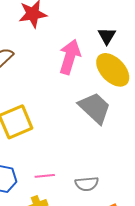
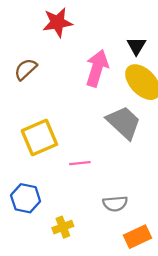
pink line: (45, 176) -> (80, 163), moved

